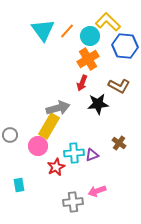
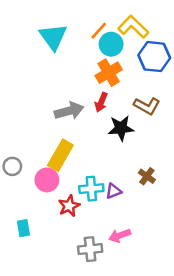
orange line: (67, 31) -> (99, 31), moved
gray arrow: (58, 108) -> (69, 111), moved

